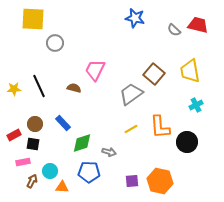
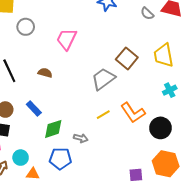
pink trapezoid: (95, 70) -> (67, 39), moved
orange L-shape: (160, 127) -> (133, 113), turned -30
purple square: (132, 181) -> (136, 175), moved
orange hexagon: (160, 181) -> (166, 164), moved

